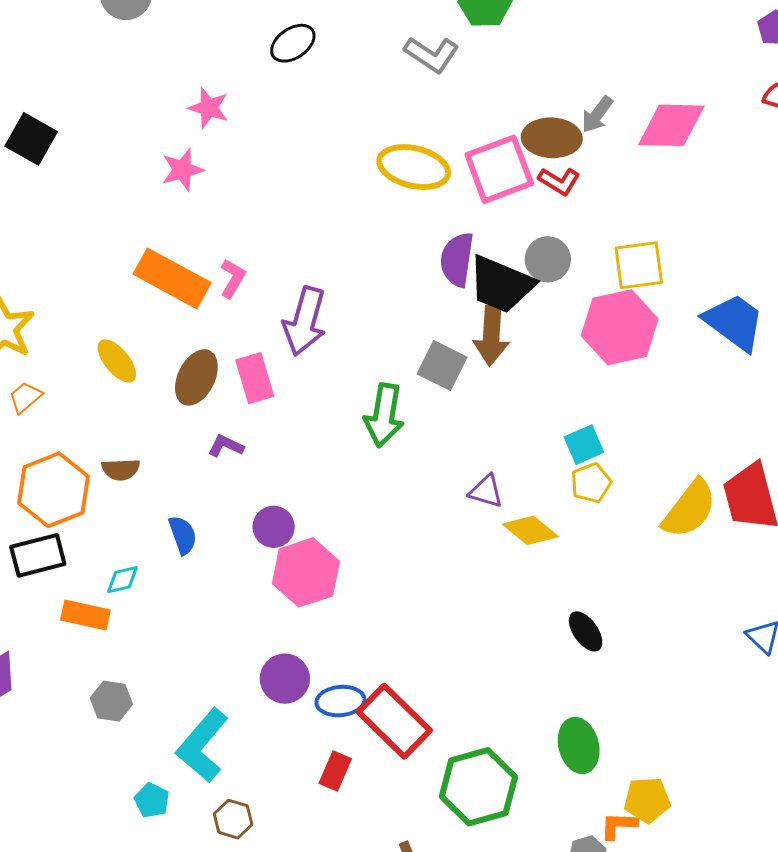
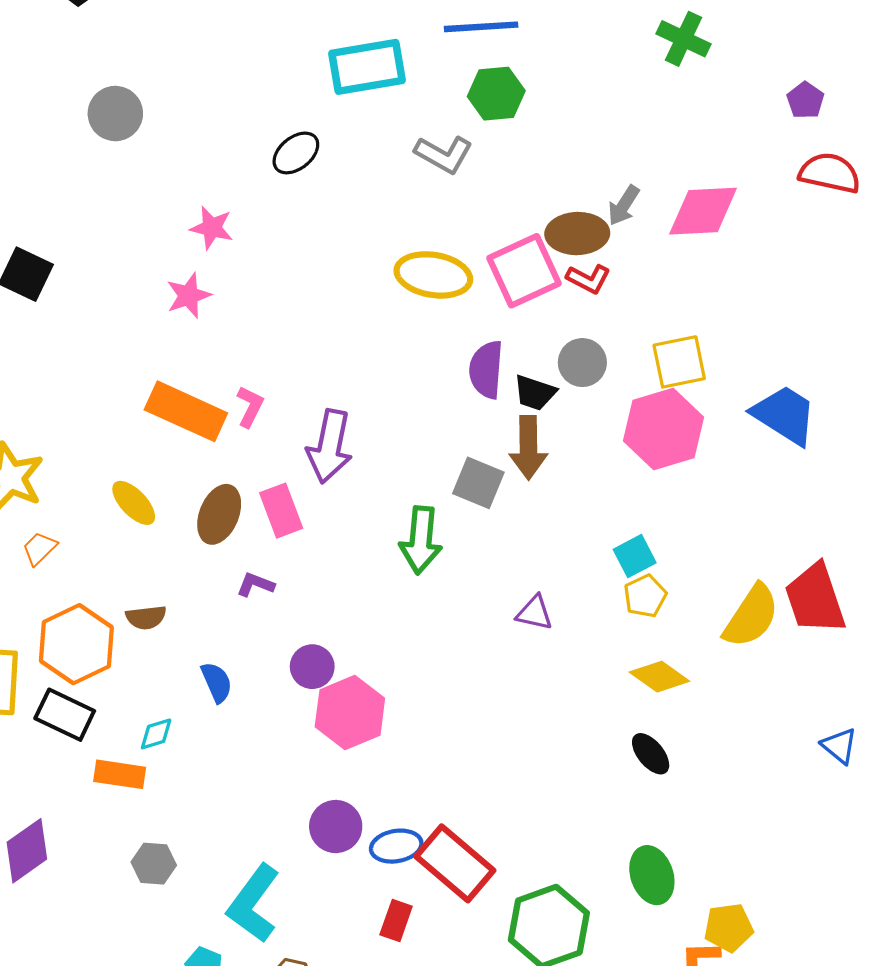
black trapezoid: (501, 284) -> (535, 393), size x0.6
yellow diamond: (530, 530) -> (659, 677), moved
black rectangle: (38, 555) -> (65, 715), turned 44

